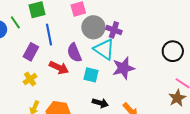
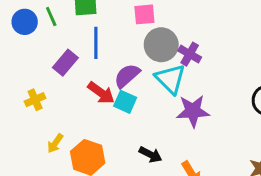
purple semicircle: (74, 53) -> (127, 76), turned 60
cyan square: (91, 75) -> (125, 102), moved
yellow cross: (30, 79) -> (35, 100), moved

